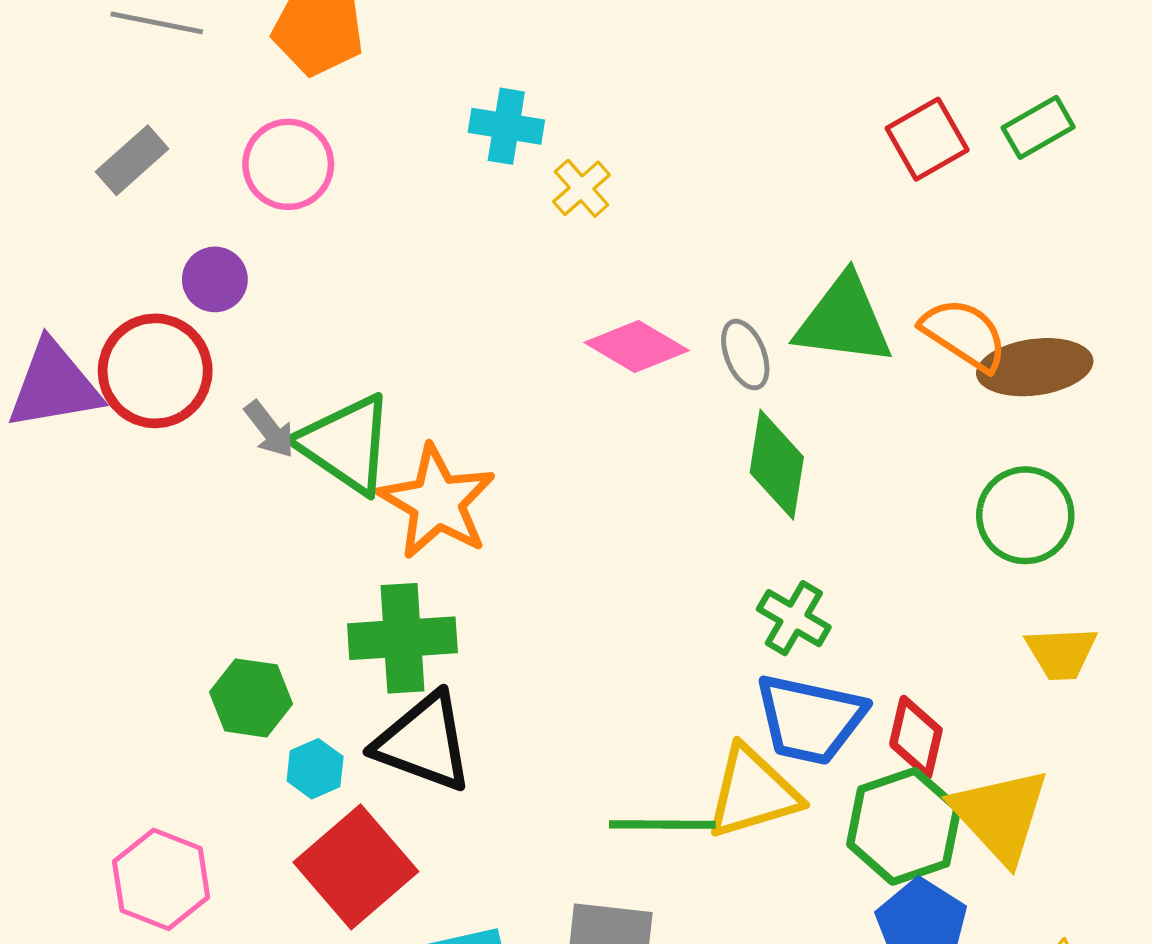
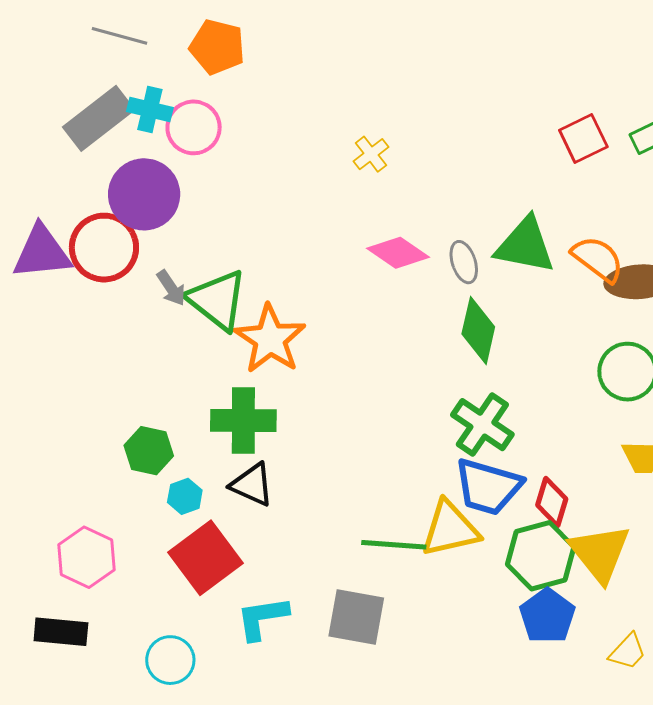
cyan cross: (506, 126) -> (150, 109), moved
gray rectangle: (132, 160) -> (99, 118), size x1.6
purple circle: (215, 279) -> (144, 194), size x1.8
green cross: (794, 618) -> (482, 425), size x1.4
black triangle: (424, 742) -> (252, 485), size x0.7

